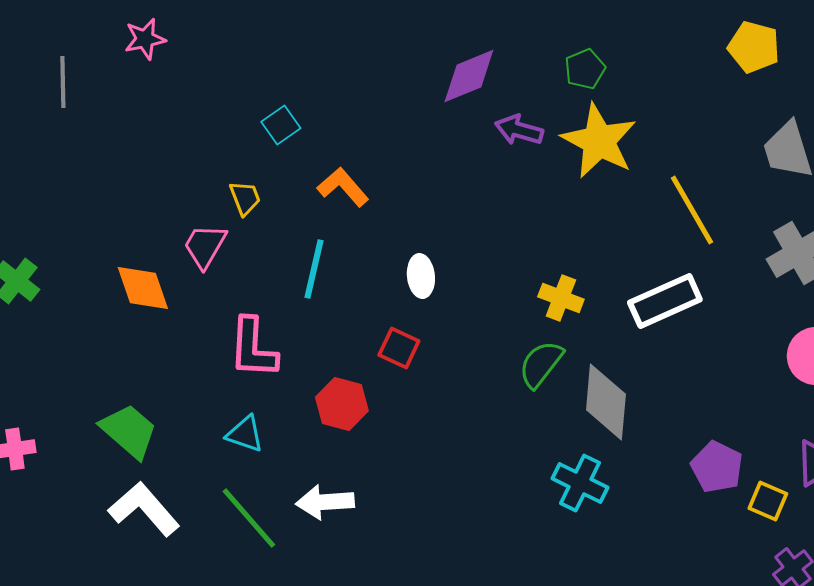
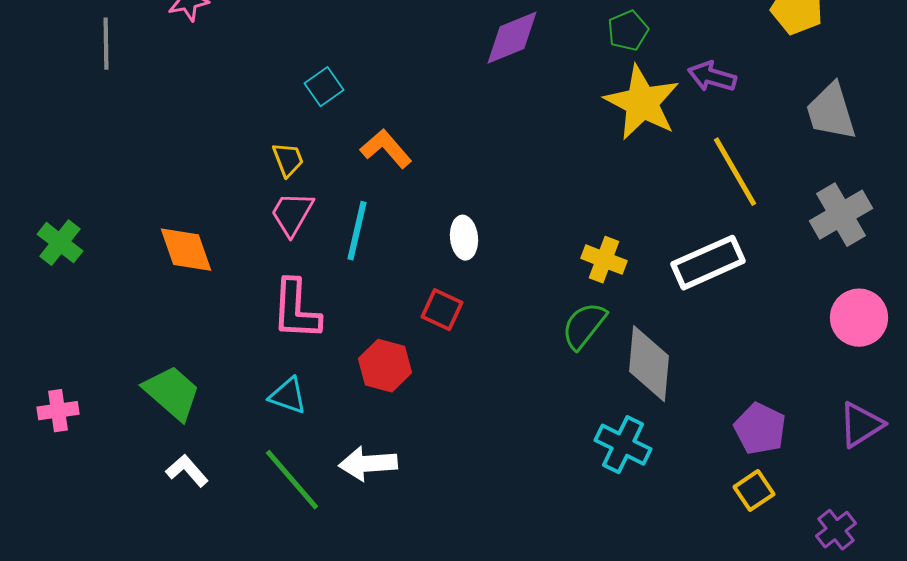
purple arrow: (519, 130) -> (712, 77), moved
pink trapezoid: (205, 246) -> (292, 214), moved
yellow square: (768, 501) -> (754, 491), moved, turned 33
white L-shape: (144, 509) -> (187, 471), size x0.6

